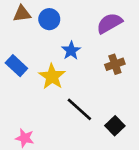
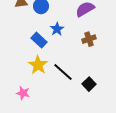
blue rectangle: (16, 66) -> (39, 40), moved
yellow star: (52, 77) -> (38, 65), moved

